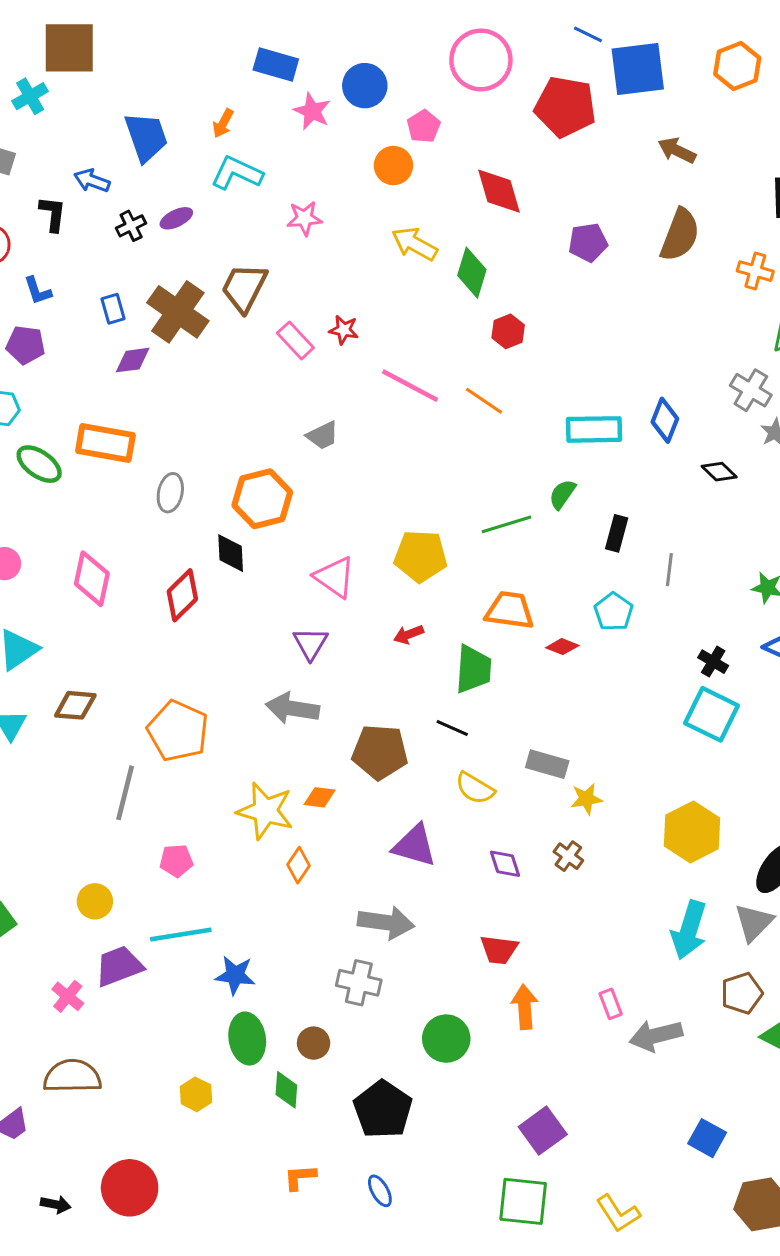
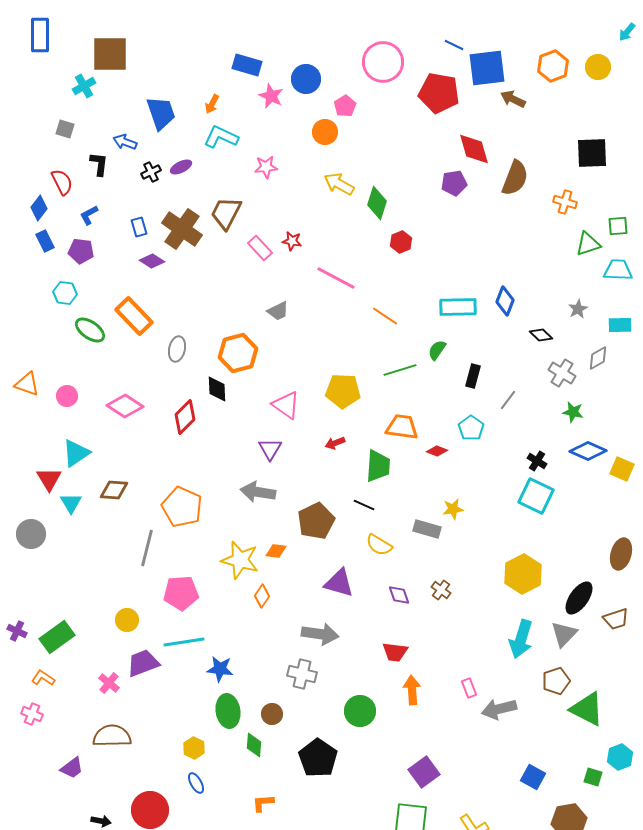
brown arrow: (677, 150) -> (513, 99), moved
red diamond: (499, 191) -> (474, 149), moved
blue L-shape: (38, 291) -> (89, 215), turned 80
purple diamond: (133, 360) -> (152, 261), turned 40
gray cross: (751, 390) -> (562, 373), moved
orange line: (484, 401) -> (385, 316), moved
orange rectangle: (105, 443) -> (134, 316), turned 36
gray line: (669, 570) -> (508, 400), turned 30
pink diamond: (92, 579) -> (125, 406), turned -69
brown pentagon: (380, 752) -> (316, 521), turned -30
yellow star: (586, 799) -> (453, 509), moved
pink pentagon: (176, 861) -> (181, 593), size x1.6
blue ellipse: (380, 1191) -> (196, 783), moved

